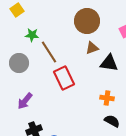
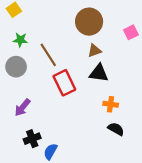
green star: (32, 35) -> (20, 40), moved
black triangle: (109, 63) -> (99, 73), moved

